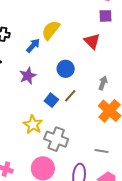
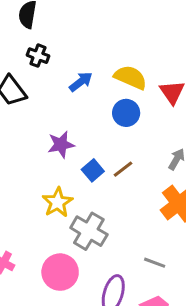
yellow semicircle: (51, 30) -> (130, 77), moved, turned 65
blue circle: (66, 69) -> (126, 113), moved
purple star: (28, 76) -> (61, 145), moved

